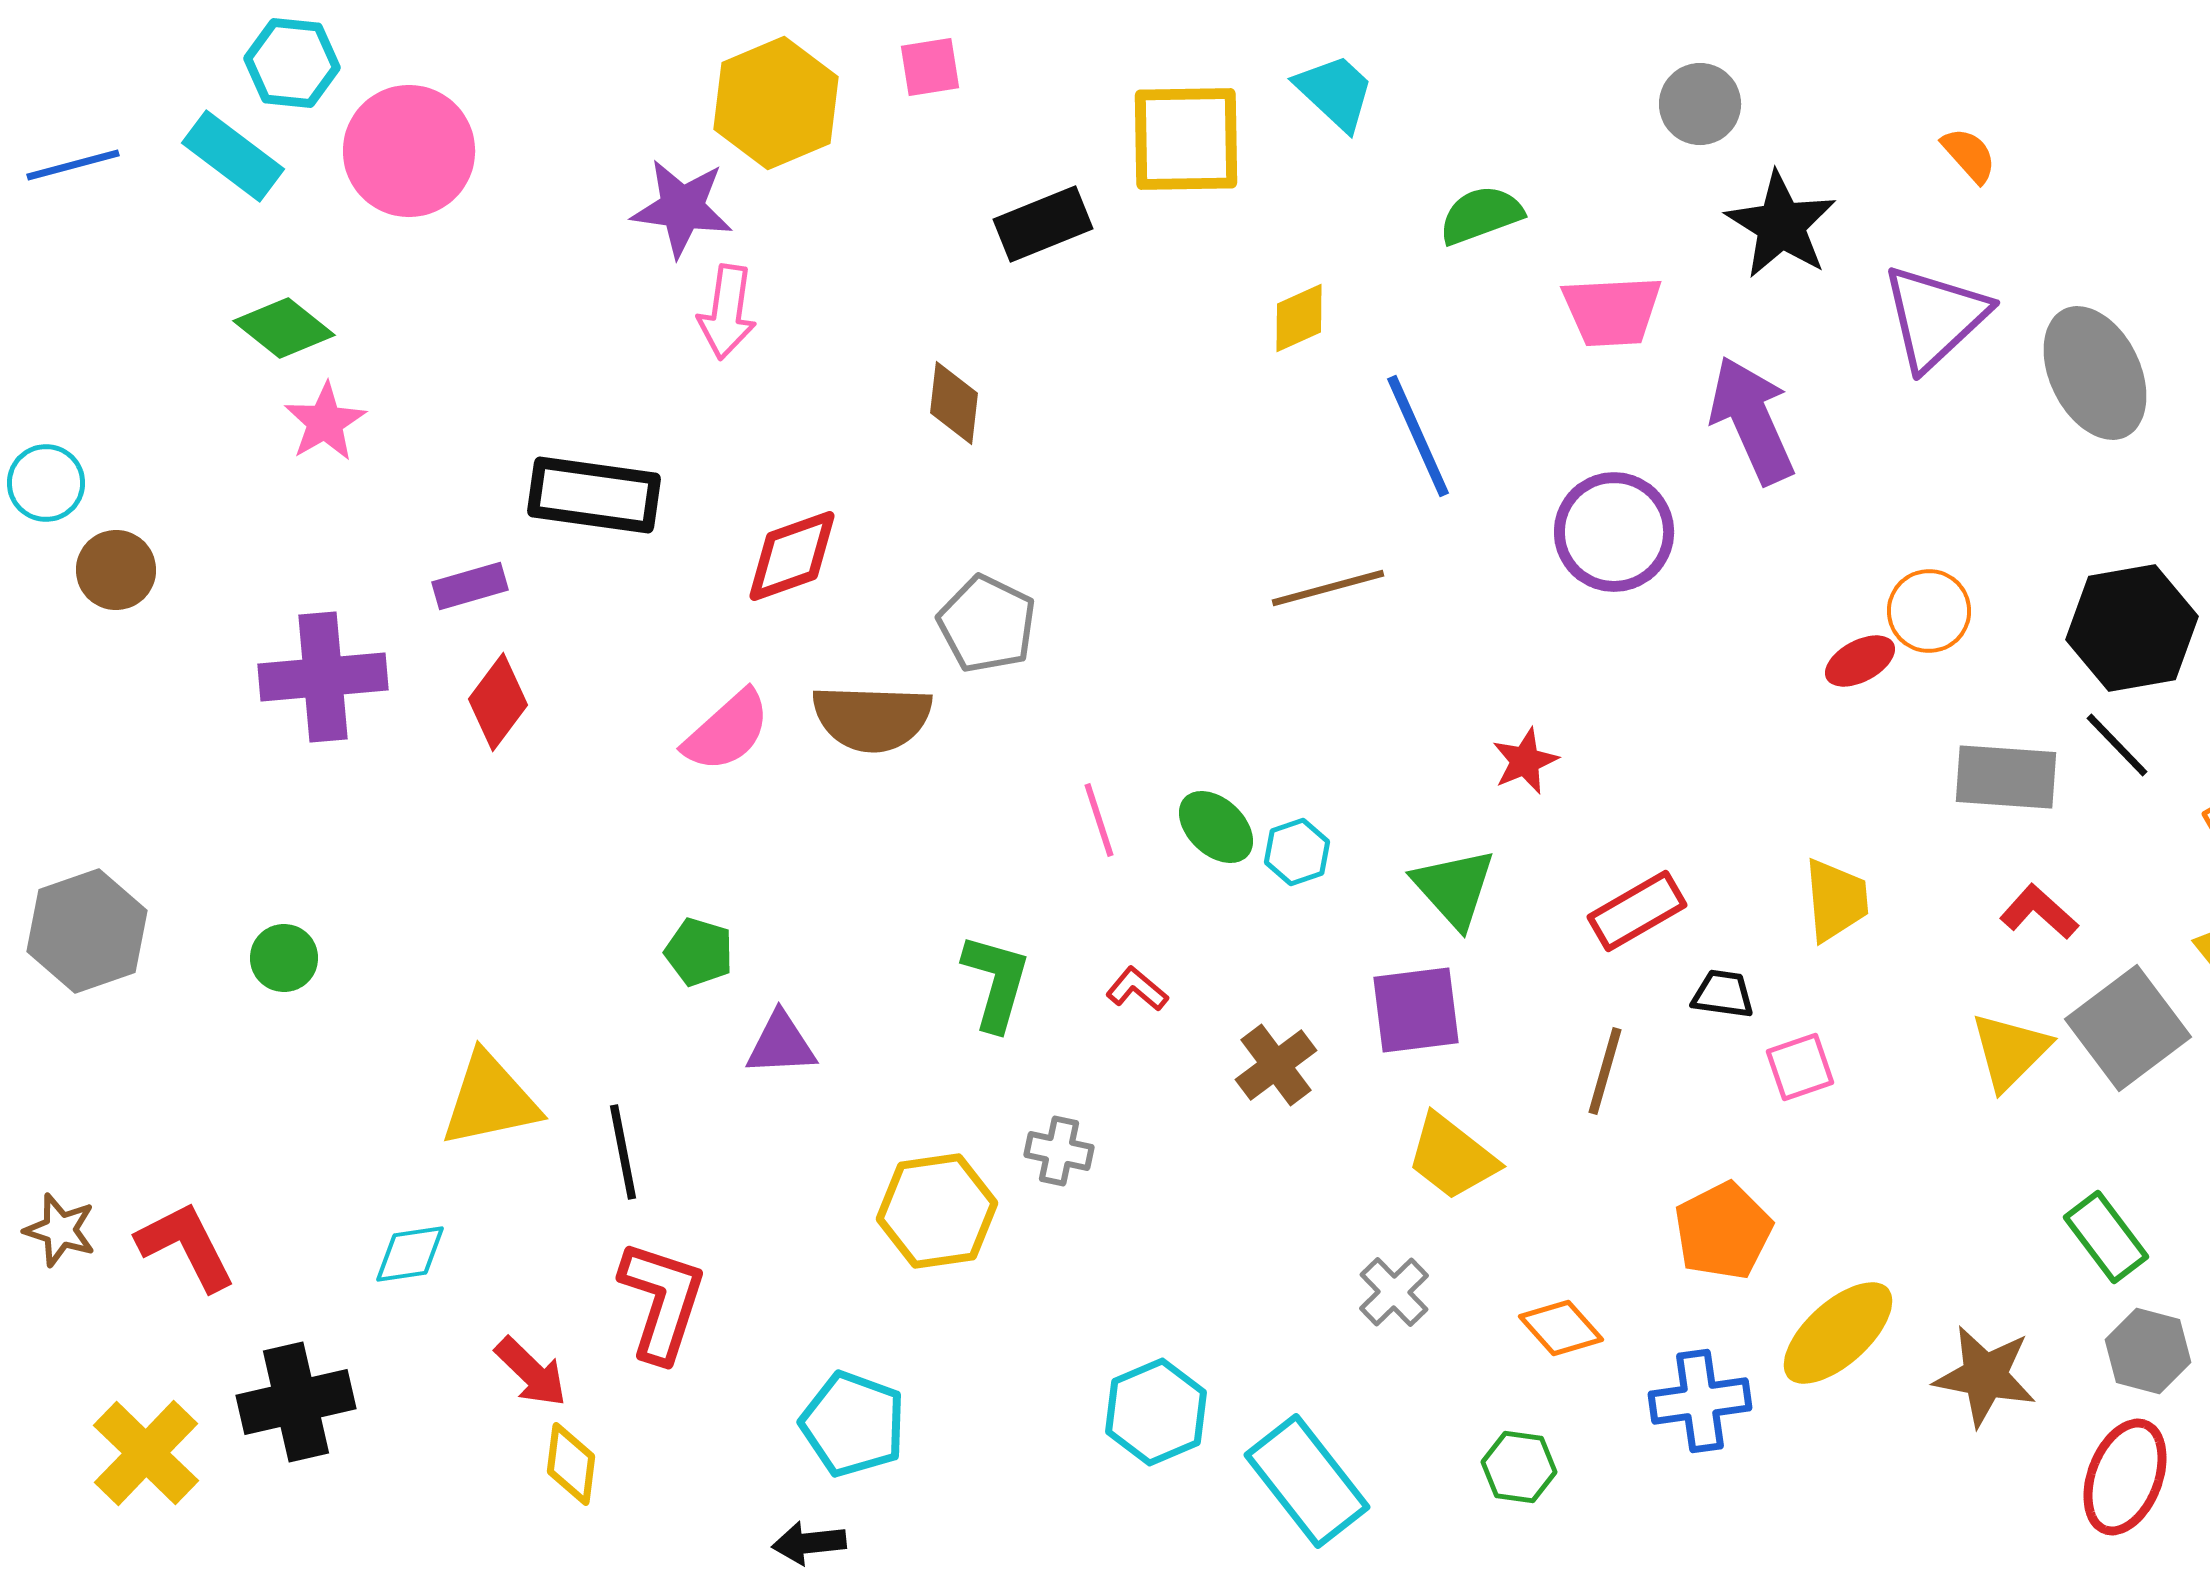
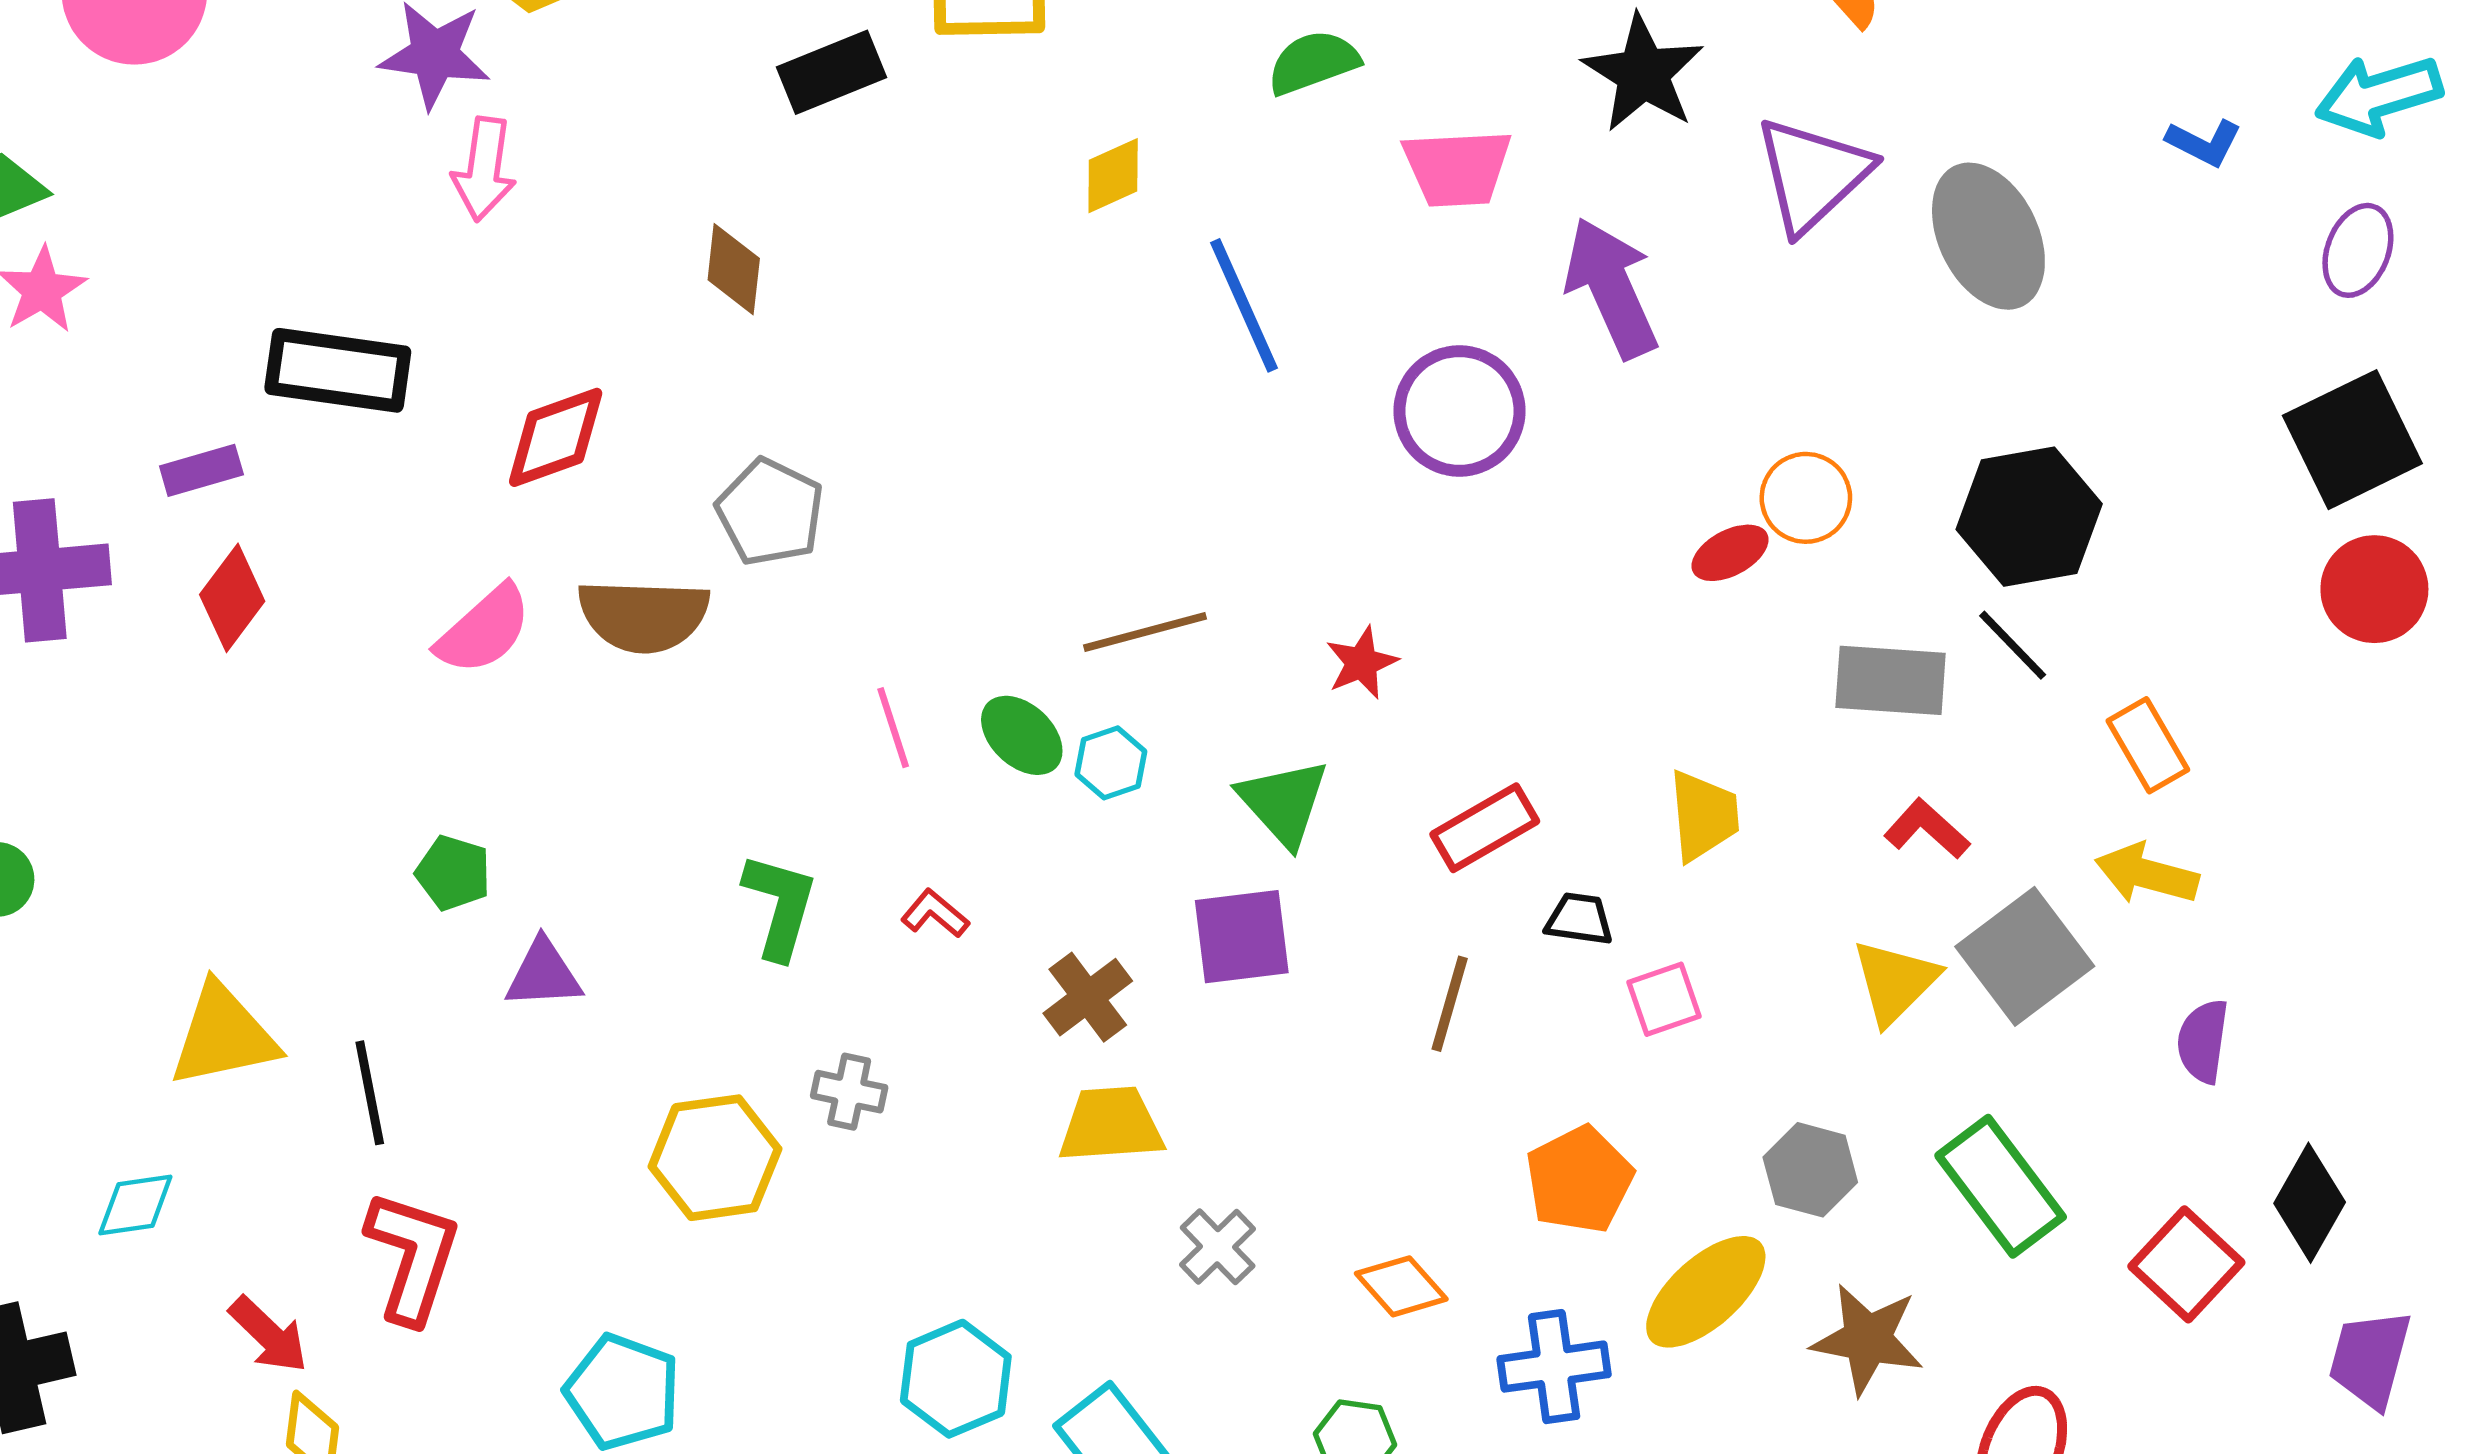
brown line: (1328, 588) -> (1145, 632), moved
yellow trapezoid: (1452, 1157) -> (1111, 1125), moved, turned 138
green rectangle: (2106, 1237) -> (2001, 1186), size x1.4
gray hexagon: (2148, 1351) -> (1810, 1170), moved

